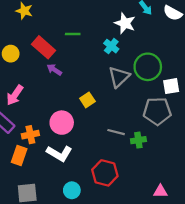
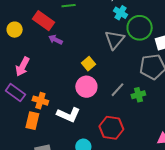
cyan cross: (111, 46) -> (121, 13), moved
pink circle: (62, 123) -> (86, 87), moved
gray line: (116, 132) -> (117, 90), turned -56
orange cross: (30, 135) -> (40, 101), turned 35

